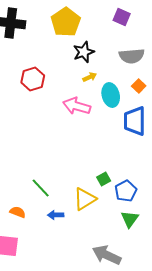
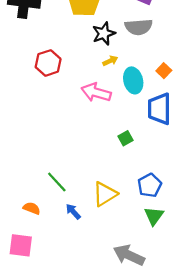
gray semicircle: (132, 56) -> (139, 27), moved
green square: (104, 179) -> (126, 138), moved
blue arrow: (56, 215) -> (73, 211), turned 49

